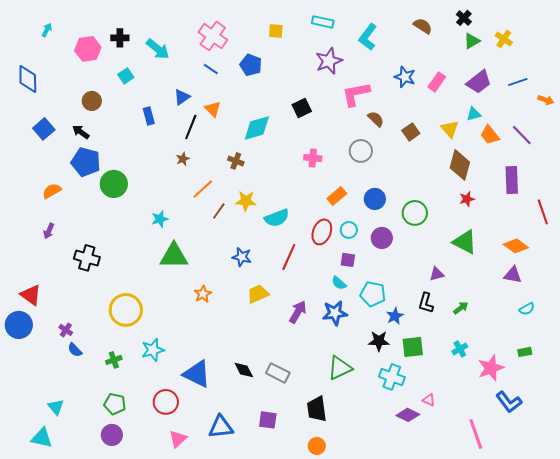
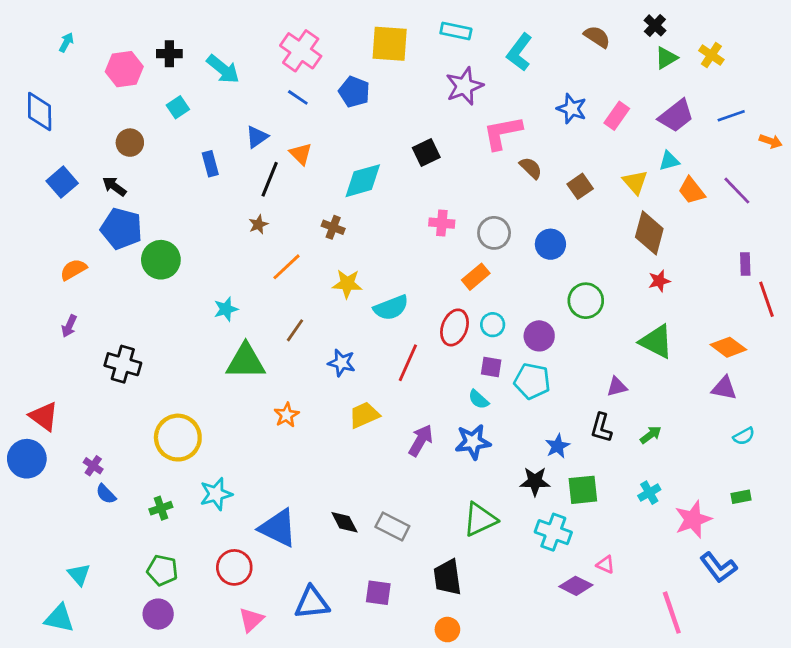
yellow square: (276, 31) -> (390, 44), size x1.8
gray circle: (361, 151) -> (494, 233), moved
purple rectangle: (512, 180) -> (745, 264), moved, size x0.6
blue circle: (375, 199) -> (550, 244), moved
brown line: (219, 211) -> (295, 330), moved
cyan pentagon: (373, 294) -> (532, 381), moved

